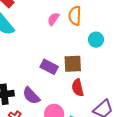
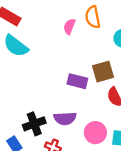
purple semicircle: (31, 96) -> (65, 118), turned -36

